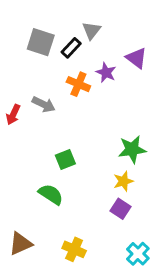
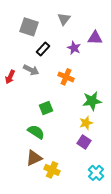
black rectangle: (71, 48) -> (43, 49), moved
purple triangle: (136, 58) -> (95, 38), turned -35
orange cross: (78, 84) -> (66, 77), moved
brown triangle: (20, 244) -> (34, 158), moved

